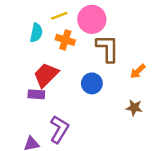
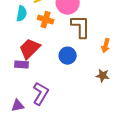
orange arrow: (138, 71) -> (106, 46), turned -32

